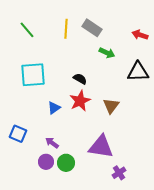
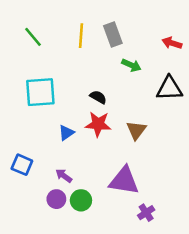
gray rectangle: (92, 28) -> (113, 34), turned 36
red star: (80, 101) -> (98, 124), turned 30

